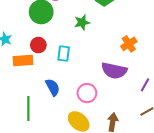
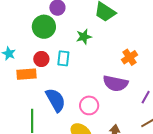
cyan rectangle: (64, 54) -> (63, 58), moved
blue semicircle: (53, 87) -> (56, 100), size x1.4

